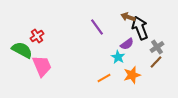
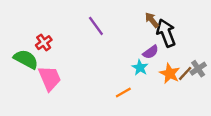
brown arrow: (128, 17) -> (152, 20), turned 32
purple line: (97, 27) -> (96, 26), moved
gray cross: (157, 47) -> (198, 69), moved
orange star: (132, 75) -> (170, 73), moved, turned -30

